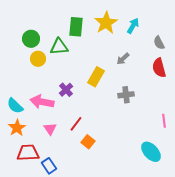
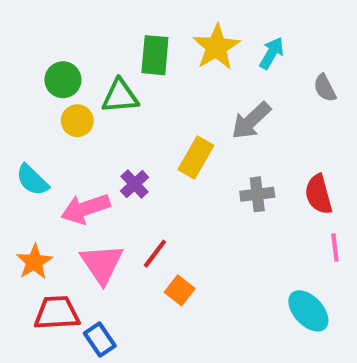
gray arrow: (123, 59) -> (251, 121), size x1.5
red semicircle: (159, 68) -> (319, 194), moved
pink arrow: (42, 102) -> (85, 209), turned -30
cyan semicircle: (15, 106) -> (32, 180), moved
pink triangle: (50, 129) -> (102, 264), size x1.6

